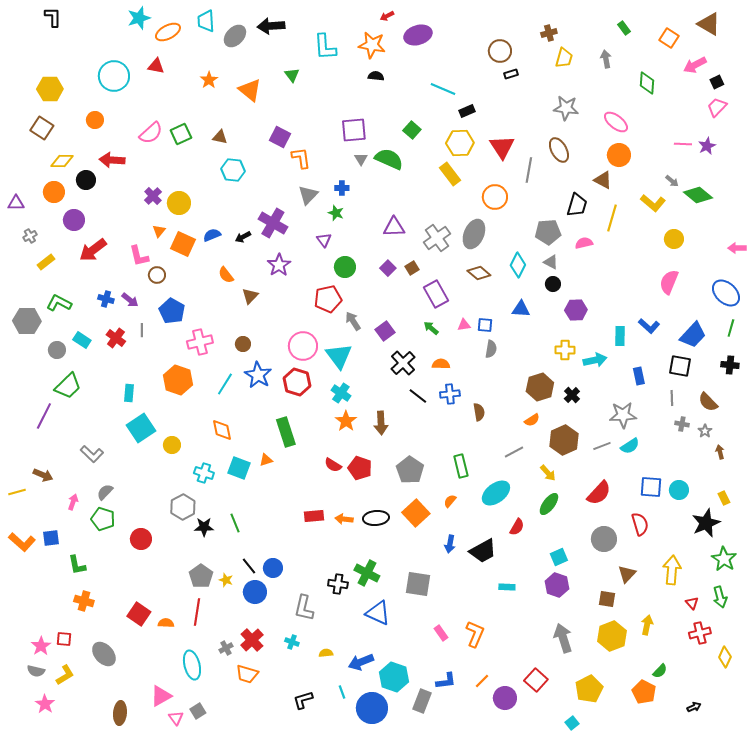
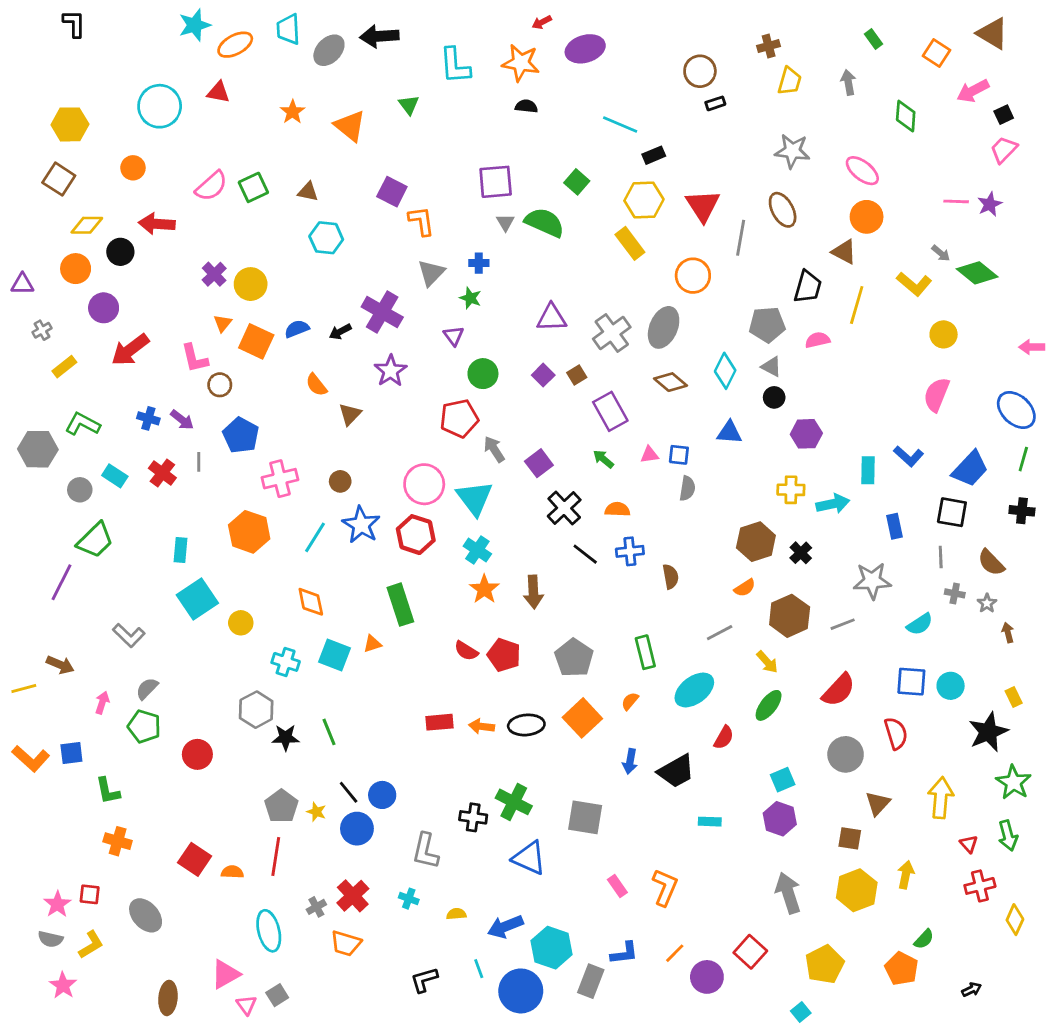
cyan semicircle: (630, 446) -> (920, 624), moved

